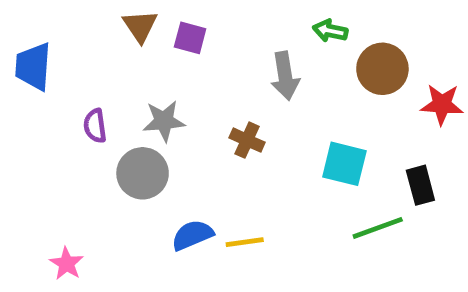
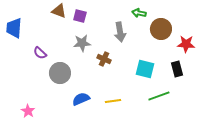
brown triangle: (140, 26) -> (59, 11), turned -35
gray star: (164, 121) -> (82, 43), moved
purple semicircle: (95, 126) -> (40, 53), turned -40
black rectangle: (420, 185) -> (177, 69), moved
yellow line: (245, 242) -> (113, 101), moved

